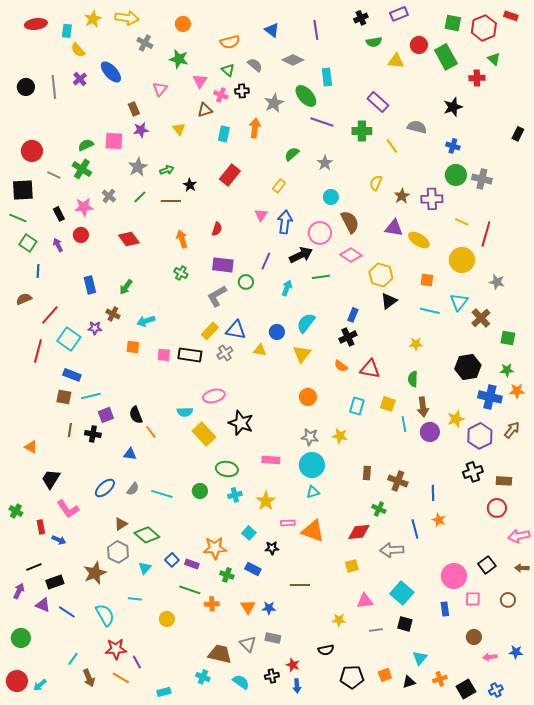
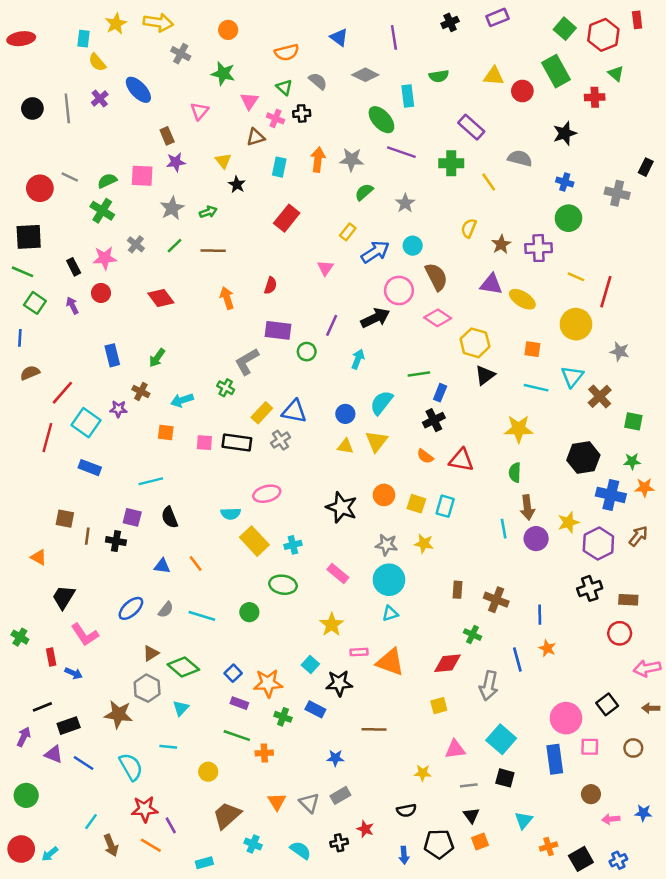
red rectangle: (511, 16) -> (637, 20), turned 64
green square: (453, 23) -> (565, 29), turned 30
red ellipse: (36, 24) -> (21, 39), moved
green semicircle: (374, 42) -> (439, 76), moved
red circle: (419, 45) -> (522, 91), moved
gray star: (274, 103) -> (352, 160), moved, turned 30
gray line: (54, 175) -> (70, 177), moved
gray cross: (482, 179) -> (617, 193), moved
black star: (190, 185) -> (237, 185), moved
blue arrow: (285, 222) -> (375, 252), moved, turned 50
blue line: (38, 271) -> (20, 338), moved
green cross: (181, 273) -> (226, 388), moved
green line: (321, 277) -> (419, 374), moved
gray L-shape: (217, 296) -> (247, 362), moved
yellow star: (416, 344) -> (519, 429), size x1.6
yellow triangle: (260, 350) -> (345, 446), moved
cyan line: (91, 396) -> (151, 481), moved
brown square: (64, 397) -> (65, 519), moved
yellow square: (388, 404) -> (416, 504), moved
purple square: (106, 415) -> (132, 517), turned 35
black star: (241, 423) -> (342, 507), moved
orange line: (151, 432) -> (196, 564), moved
pink rectangle: (271, 460) -> (338, 573), turned 36
cyan cross: (235, 495) -> (293, 545), moved
black star: (272, 548) -> (339, 683), size x1.5
gray arrow: (392, 550) -> (489, 686), turned -75
blue square: (172, 560) -> (233, 673), moved
brown star: (95, 573) -> (118, 714), turned 30
orange triangle: (248, 607) -> (277, 802), moved
blue rectangle: (445, 609) -> (555, 759), size x1.6
gray rectangle: (273, 638) -> (340, 795), turned -42
brown trapezoid: (220, 654) -> (227, 815), moved, turned -55
black triangle: (409, 682) -> (471, 815), moved, turned -48
blue arrow: (297, 686) -> (404, 855), moved

